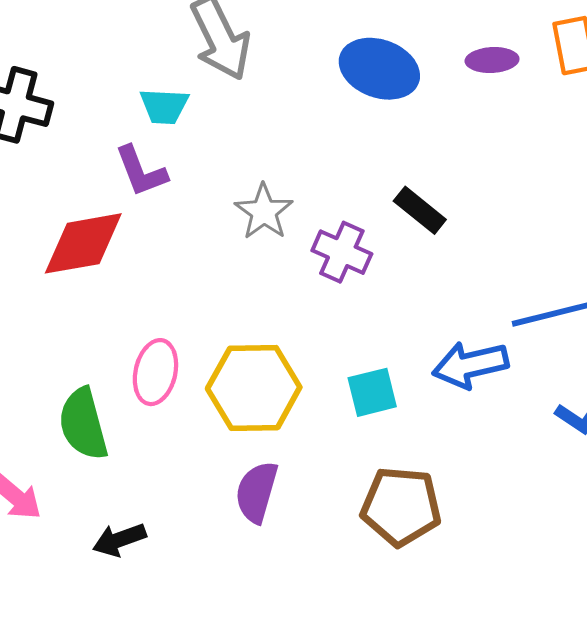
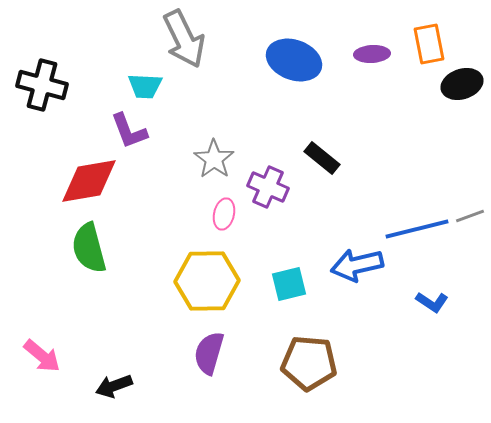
pink ellipse: (155, 372) -> (224, 214), moved, size x0.7
green semicircle: (83, 424) -> (89, 248), moved

